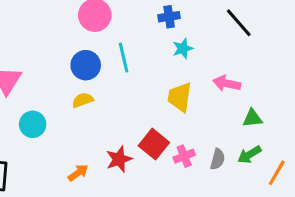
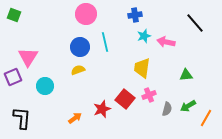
black line: (239, 23) -> (195, 23), moved
pink arrow: (227, 83) -> (166, 42), moved
green triangle: (252, 118) -> (186, 75), moved
pink cross: (184, 156) -> (149, 95), moved

